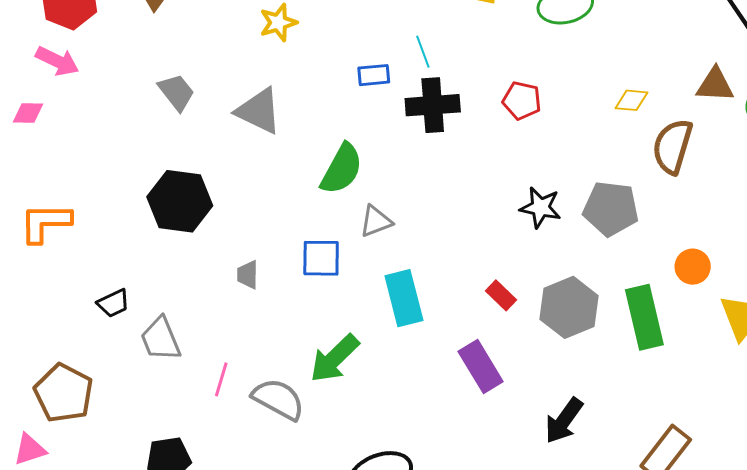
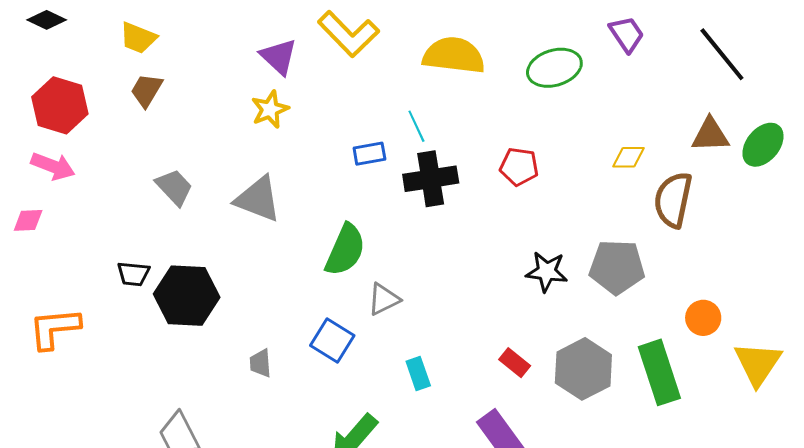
blue square: (321, 258) -> (332, 341), turned 36
cyan rectangle: (404, 298) -> (418, 373), size x0.6
black trapezoid: (113, 303) -> (133, 274), moved, turned 36

